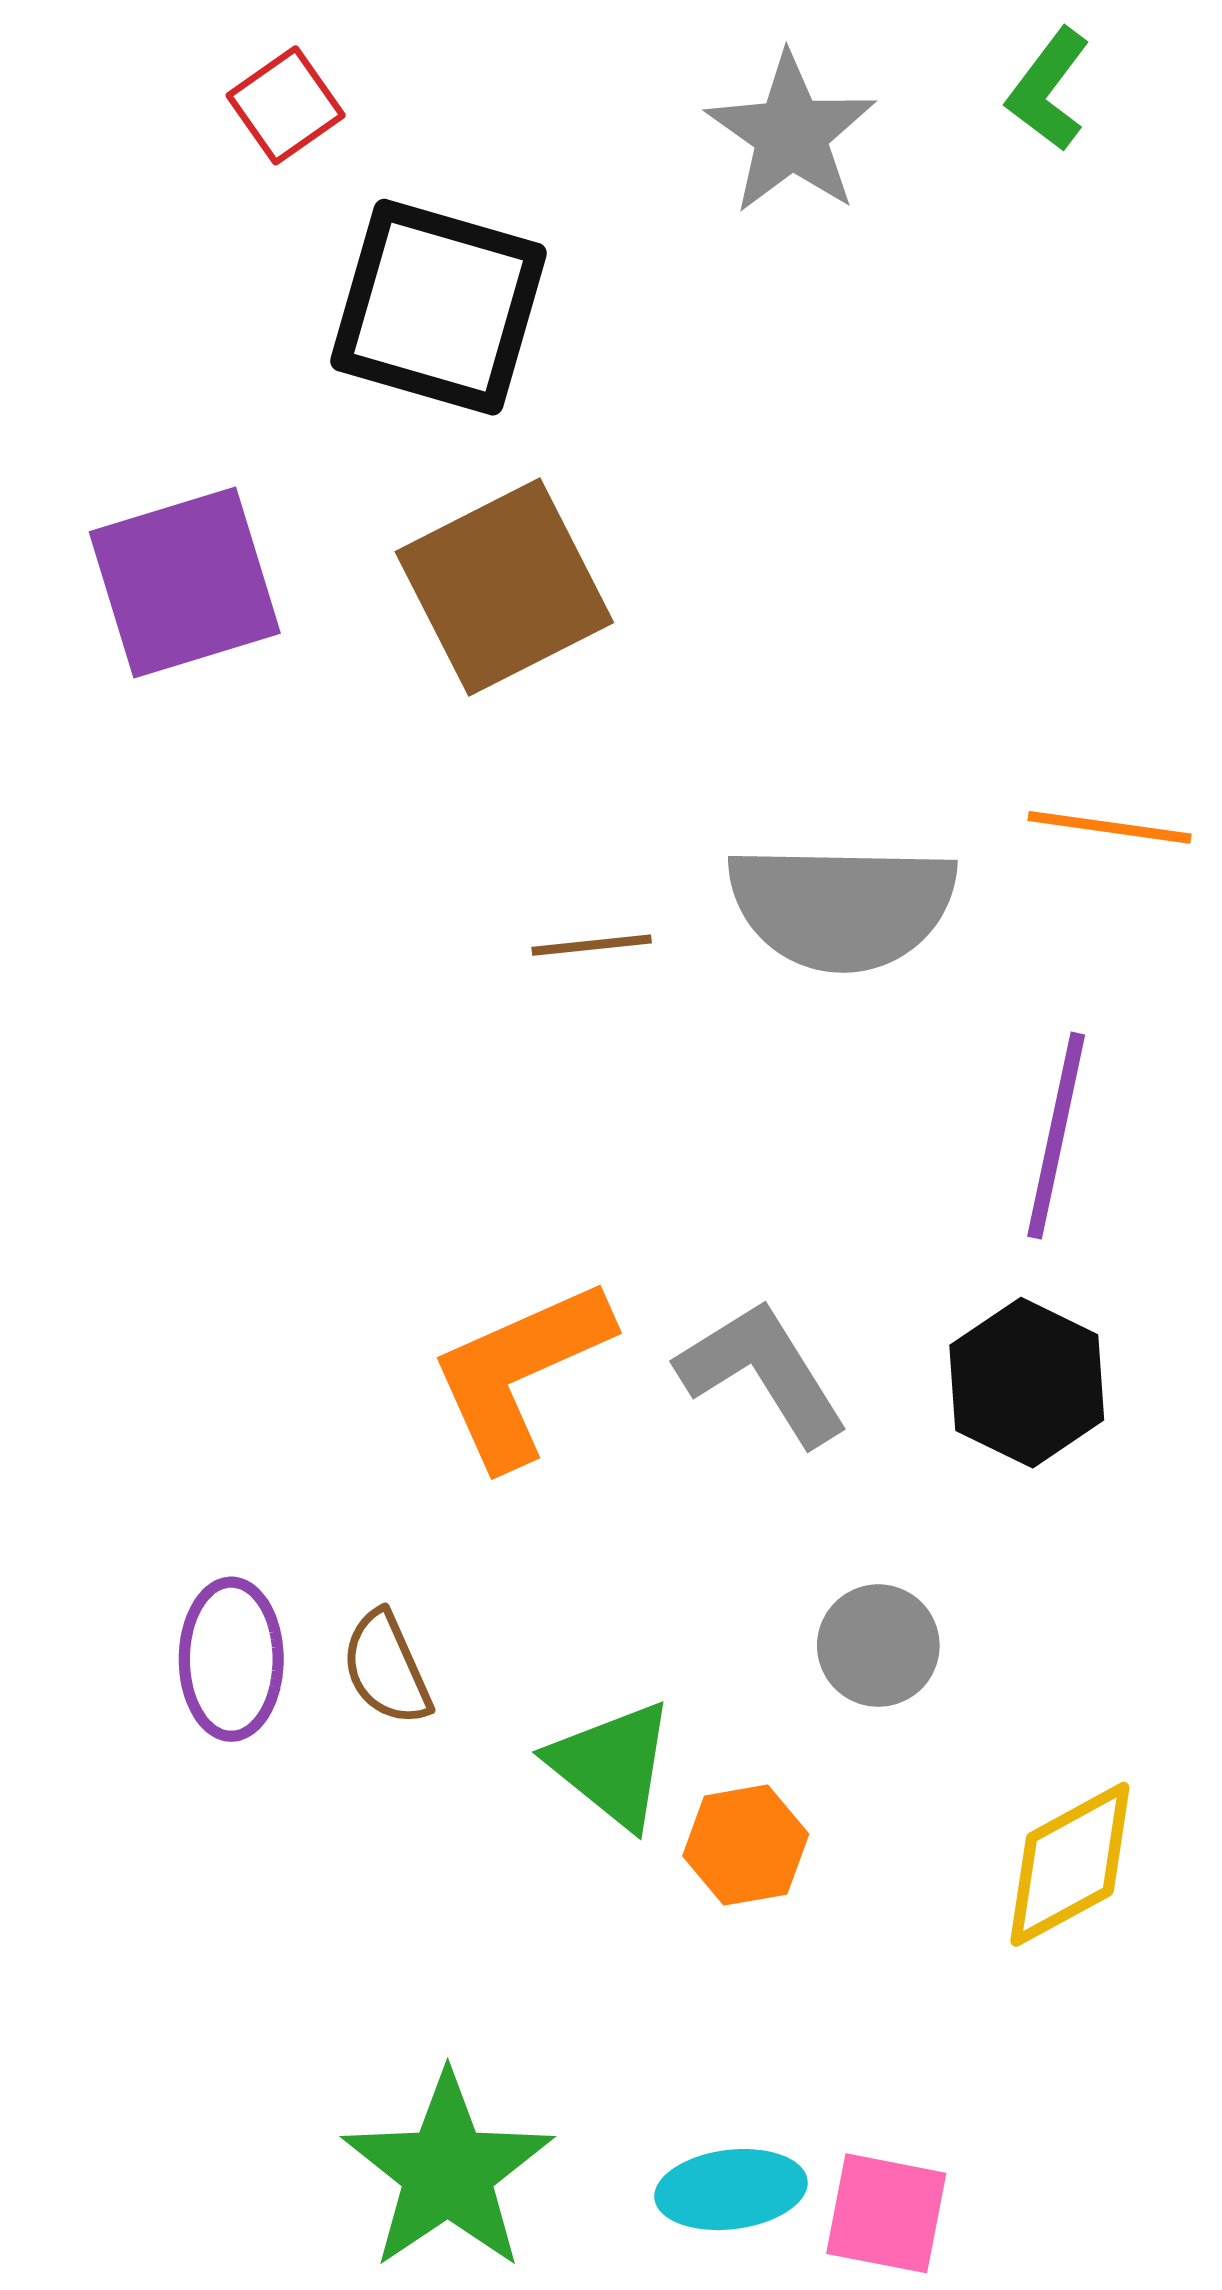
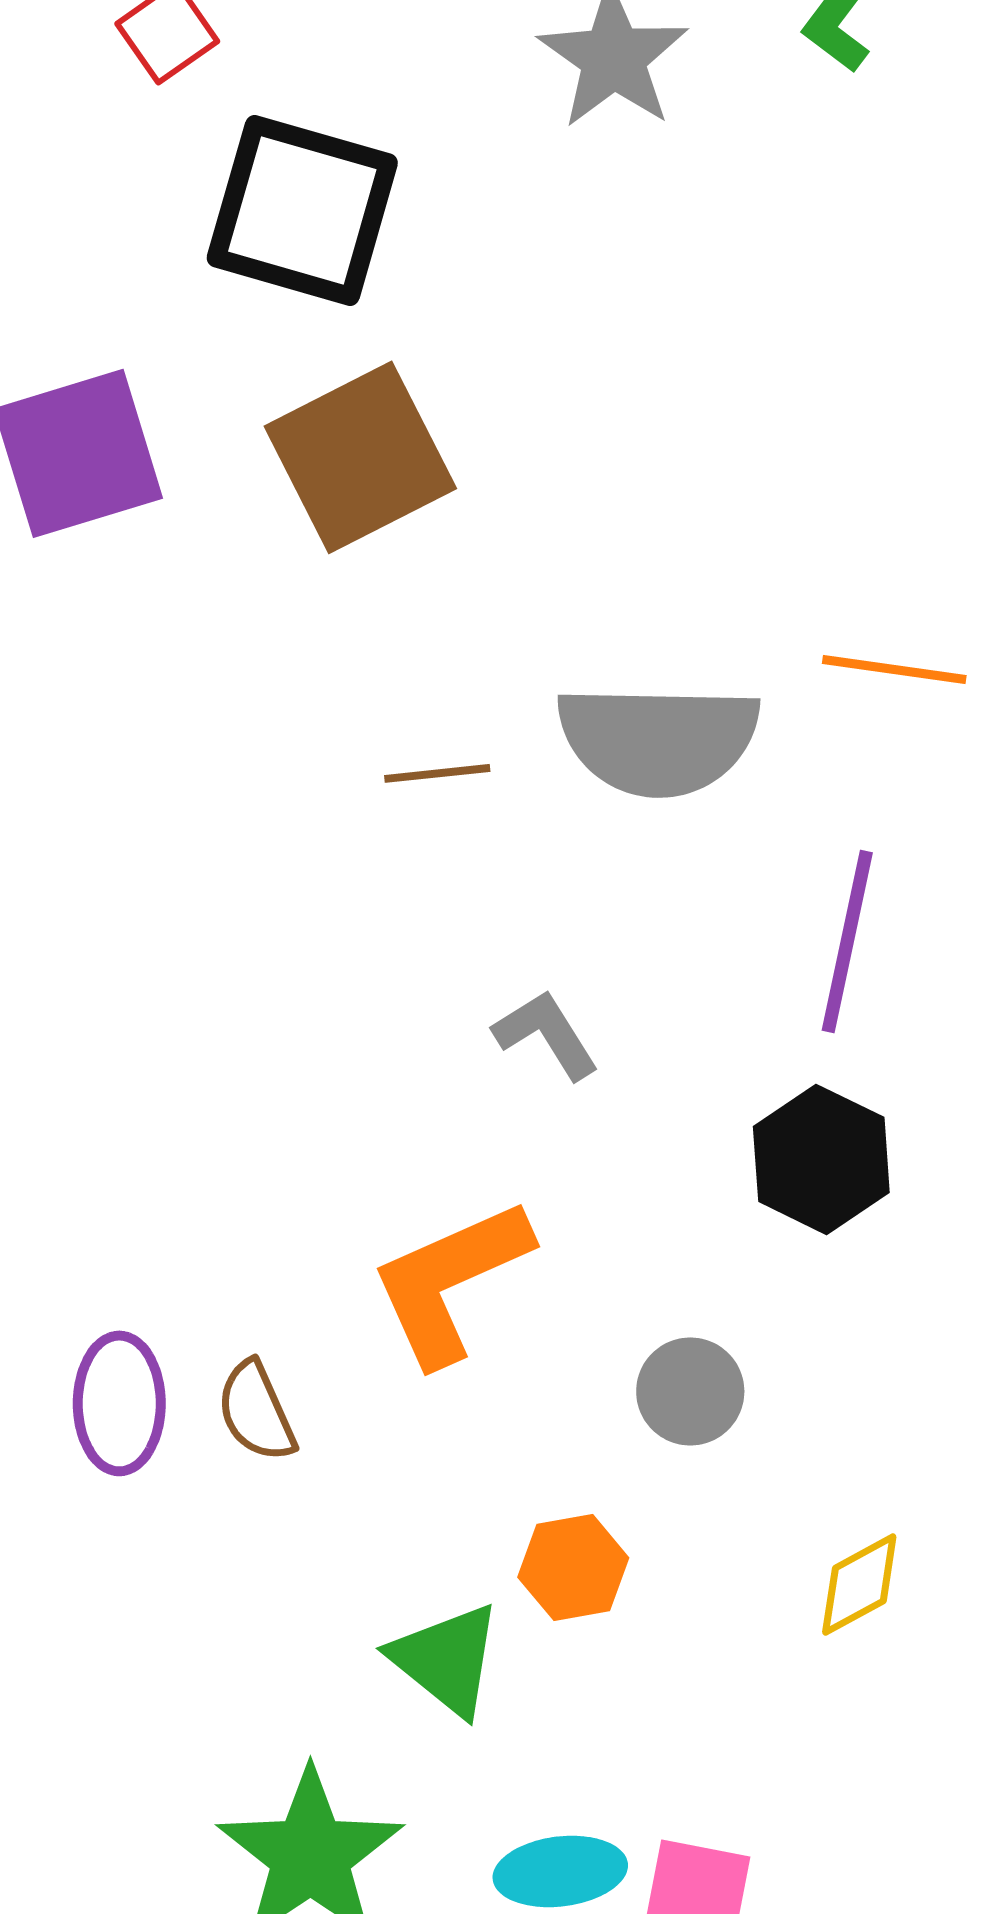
orange L-shape: (520, 1372) -> (450, 1281), moved
gray L-shape: (763, 1372) -> (546, 1034), moved, size x0.7
green triangle: (612, 1765) -> (446, 1659), moved
yellow diamond: (1070, 1864) -> (859, 1584), size x0.7

